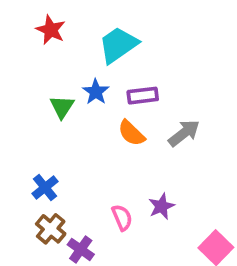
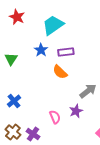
green triangle: (62, 107) -> (11, 59), moved
gray arrow: (184, 133) -> (88, 91), moved
brown cross: (51, 229) -> (13, 132), moved

